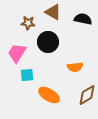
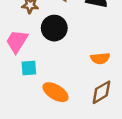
orange semicircle: (75, 67) -> (100, 58), moved

